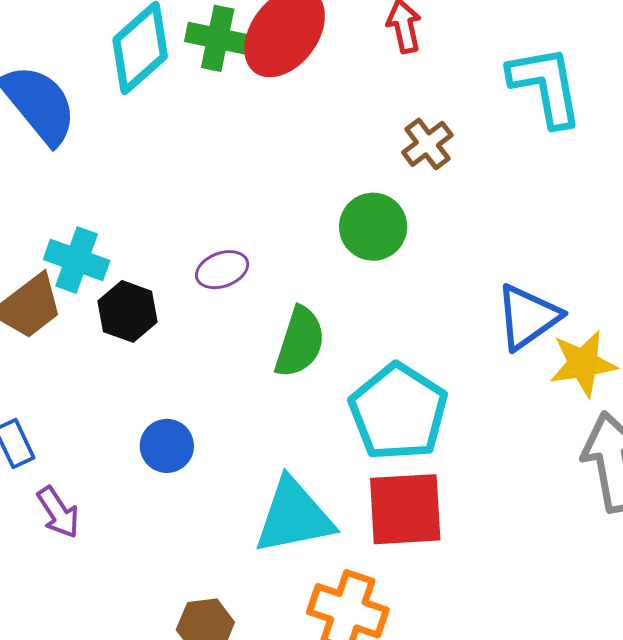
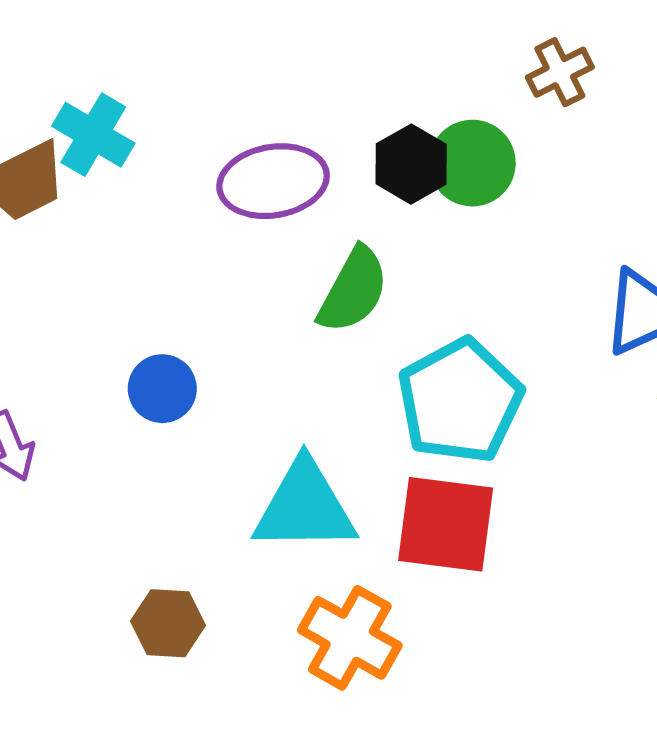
purple ellipse: (222, 270) -> (273, 181), size x1.6
black hexagon: (128, 311) -> (411, 164), moved

